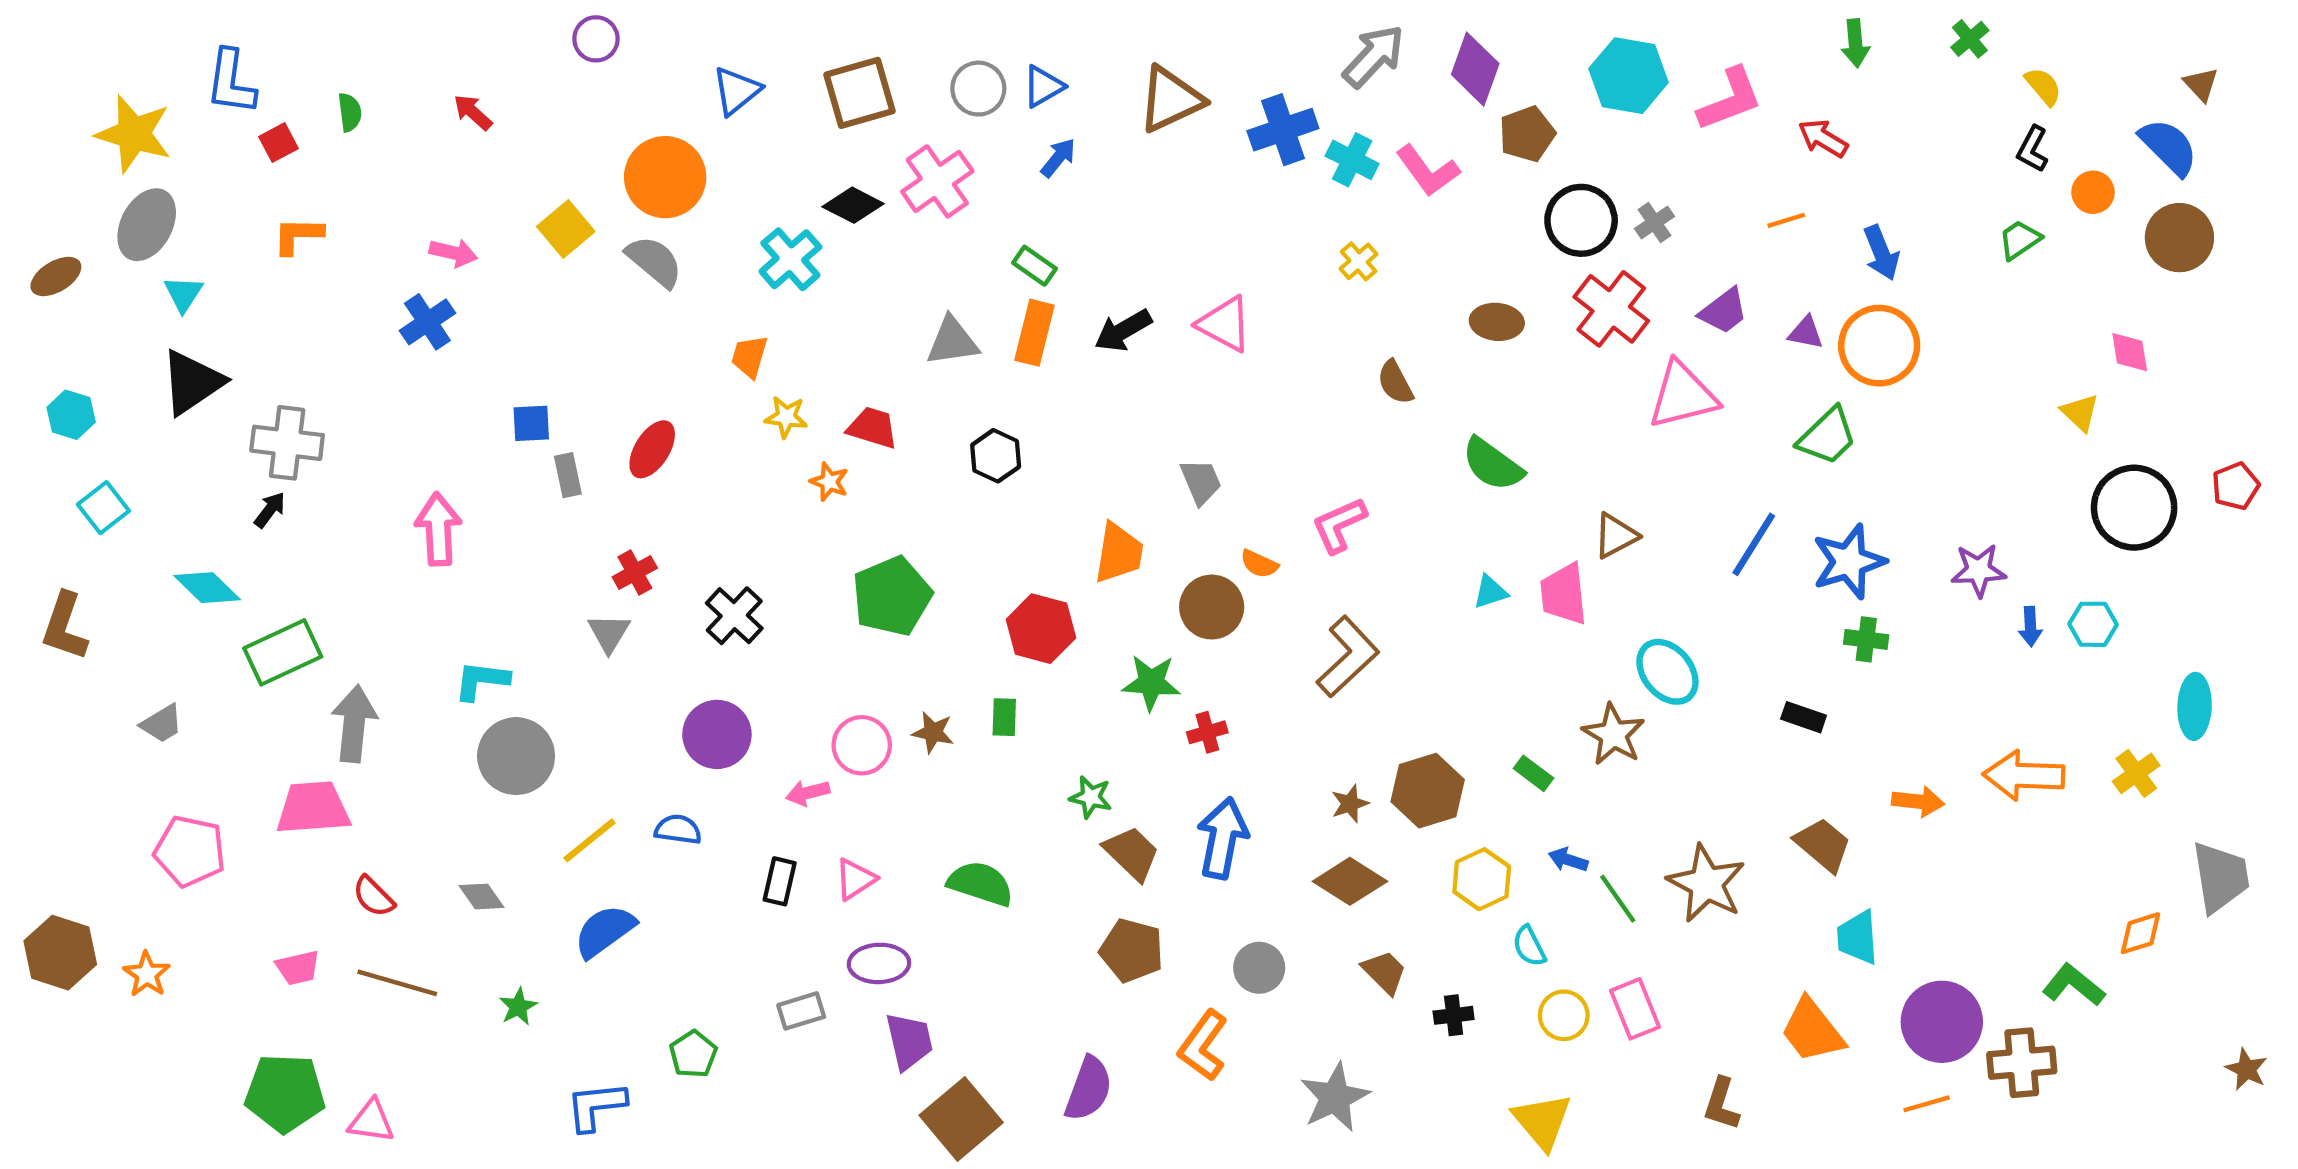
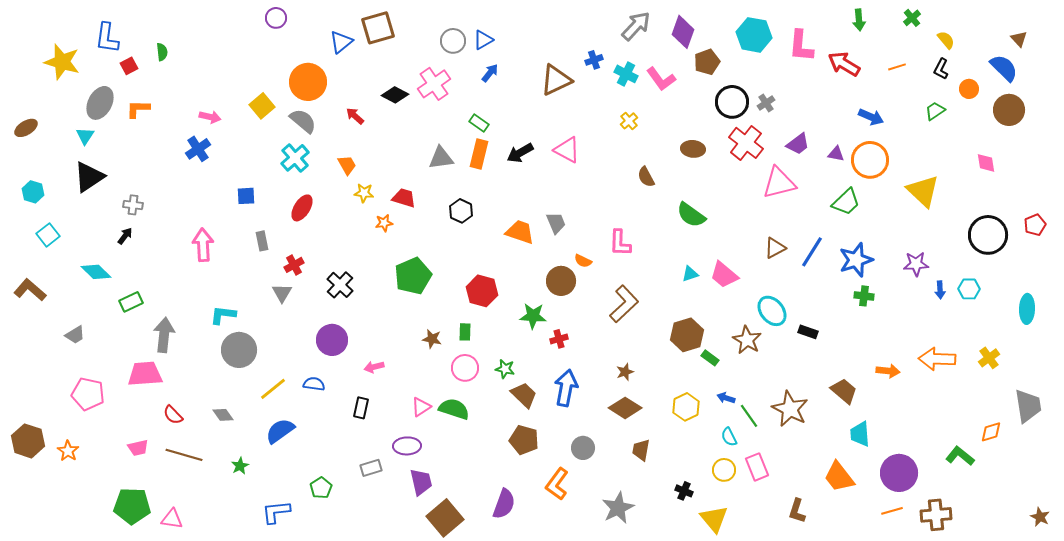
brown square: (860, 93) -> (378, 28), moved
brown triangle: (1171, 99) -> (556, 80), moved
pink L-shape: (1730, 99) -> (801, 46), turned 116
red arrow: (473, 112) -> (355, 116), moved
blue cross: (1283, 130) -> (594, 60), size x0.6
red arrow: (1823, 138) -> (844, 64), size x1.4
orange line: (1786, 220) -> (897, 67), moved
gray ellipse: (147, 225) -> (100, 103), moved
blue arrow: (1881, 253) -> (871, 117), turned -45
cyan cross: (790, 259) -> (295, 158), moved
orange trapezoid: (749, 356) -> (347, 165), turned 135
yellow triangle: (2080, 413) -> (923, 191), moved, size x1.8
gray cross: (287, 443) -> (133, 205), size x0.6
gray rectangle: (568, 475) -> (262, 241), moved
orange star: (829, 482) -> (384, 223), turned -30
pink L-shape: (1339, 525) -> (620, 243), turned -64
brown triangle: (1616, 536) -> (775, 248), moved
orange trapezoid: (1119, 553) -> (520, 232), moved, turned -80
pink trapezoid: (1564, 594) -> (724, 275), turned -44
brown L-shape: (65, 626) -> (30, 290), turned 112
green rectangle: (283, 652) -> (131, 302), size x0.7
cyan ellipse: (2195, 706) -> (1027, 309), moved
black rectangle: (1804, 717) -> (808, 332), moved
pink circle: (862, 745) -> (465, 368), moved
brown hexagon: (1428, 791) -> (687, 335), moved
pink triangle: (855, 879) -> (421, 407), moved
cyan semicircle: (1529, 946) -> (729, 437), moved
brown trapezoid: (1384, 972) -> (641, 450), turned -125
black cross: (1454, 1015) -> (684, 491), moved, turned 30
brown cross: (2022, 1063) -> (936, 515), moved
brown star: (2246, 1069) -> (1040, 517), moved

